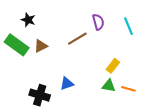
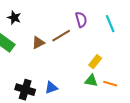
brown triangle: (41, 46) -> (38, 43), moved
blue triangle: (67, 84) -> (51, 88), moved

